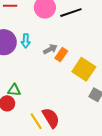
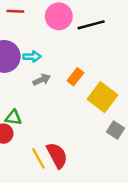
cyan arrow: (26, 41) -> (32, 57), turned -96
gray arrow: (50, 49) -> (42, 80), moved

